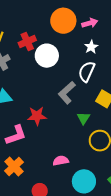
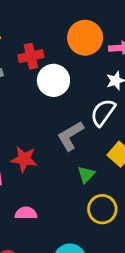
pink semicircle: (61, 161) -> (26, 213), moved

